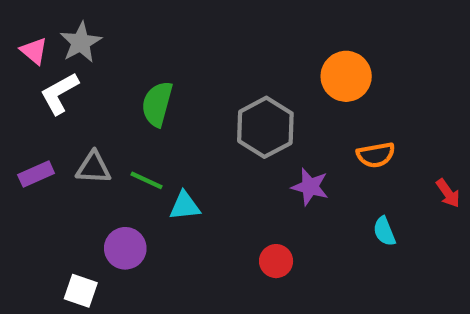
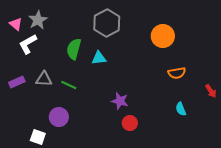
gray hexagon: (265, 127) -> (107, 23), moved
purple star: (310, 187) -> (120, 101), moved
cyan triangle: (185, 206) -> (99, 58), moved

